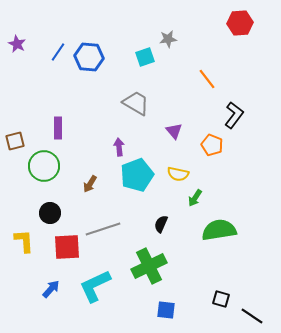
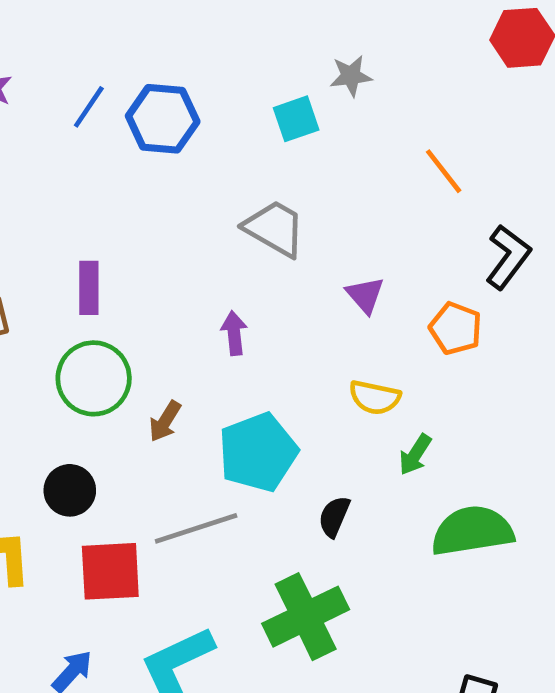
green circle: (44, 166) -> (94, 378), moved
cyan pentagon: (137, 175) -> (258, 452), moved

